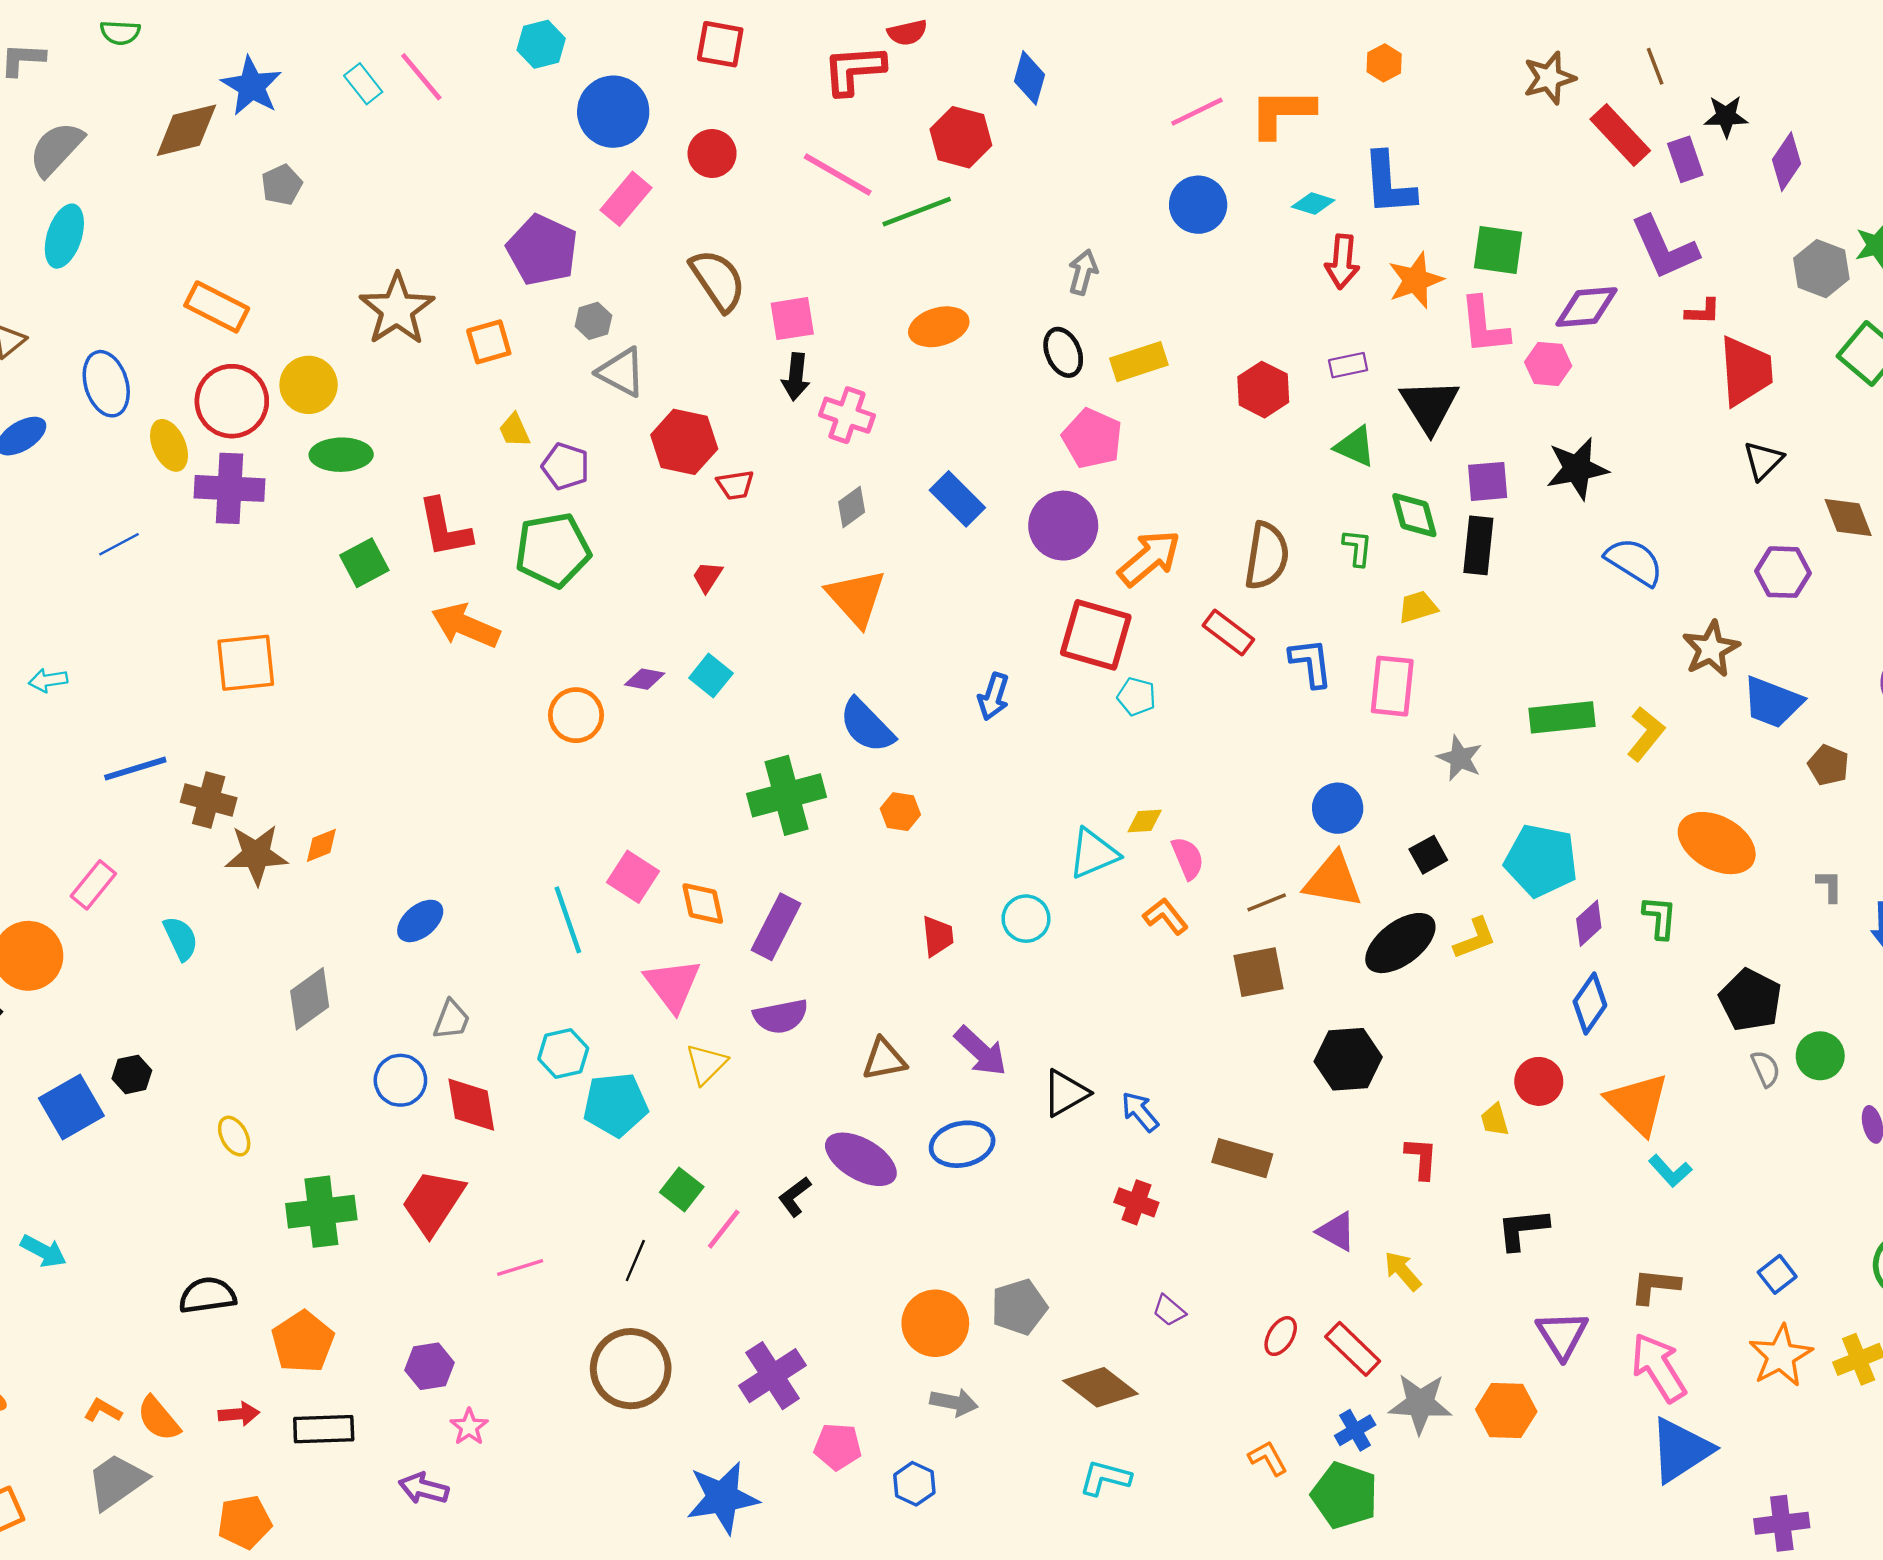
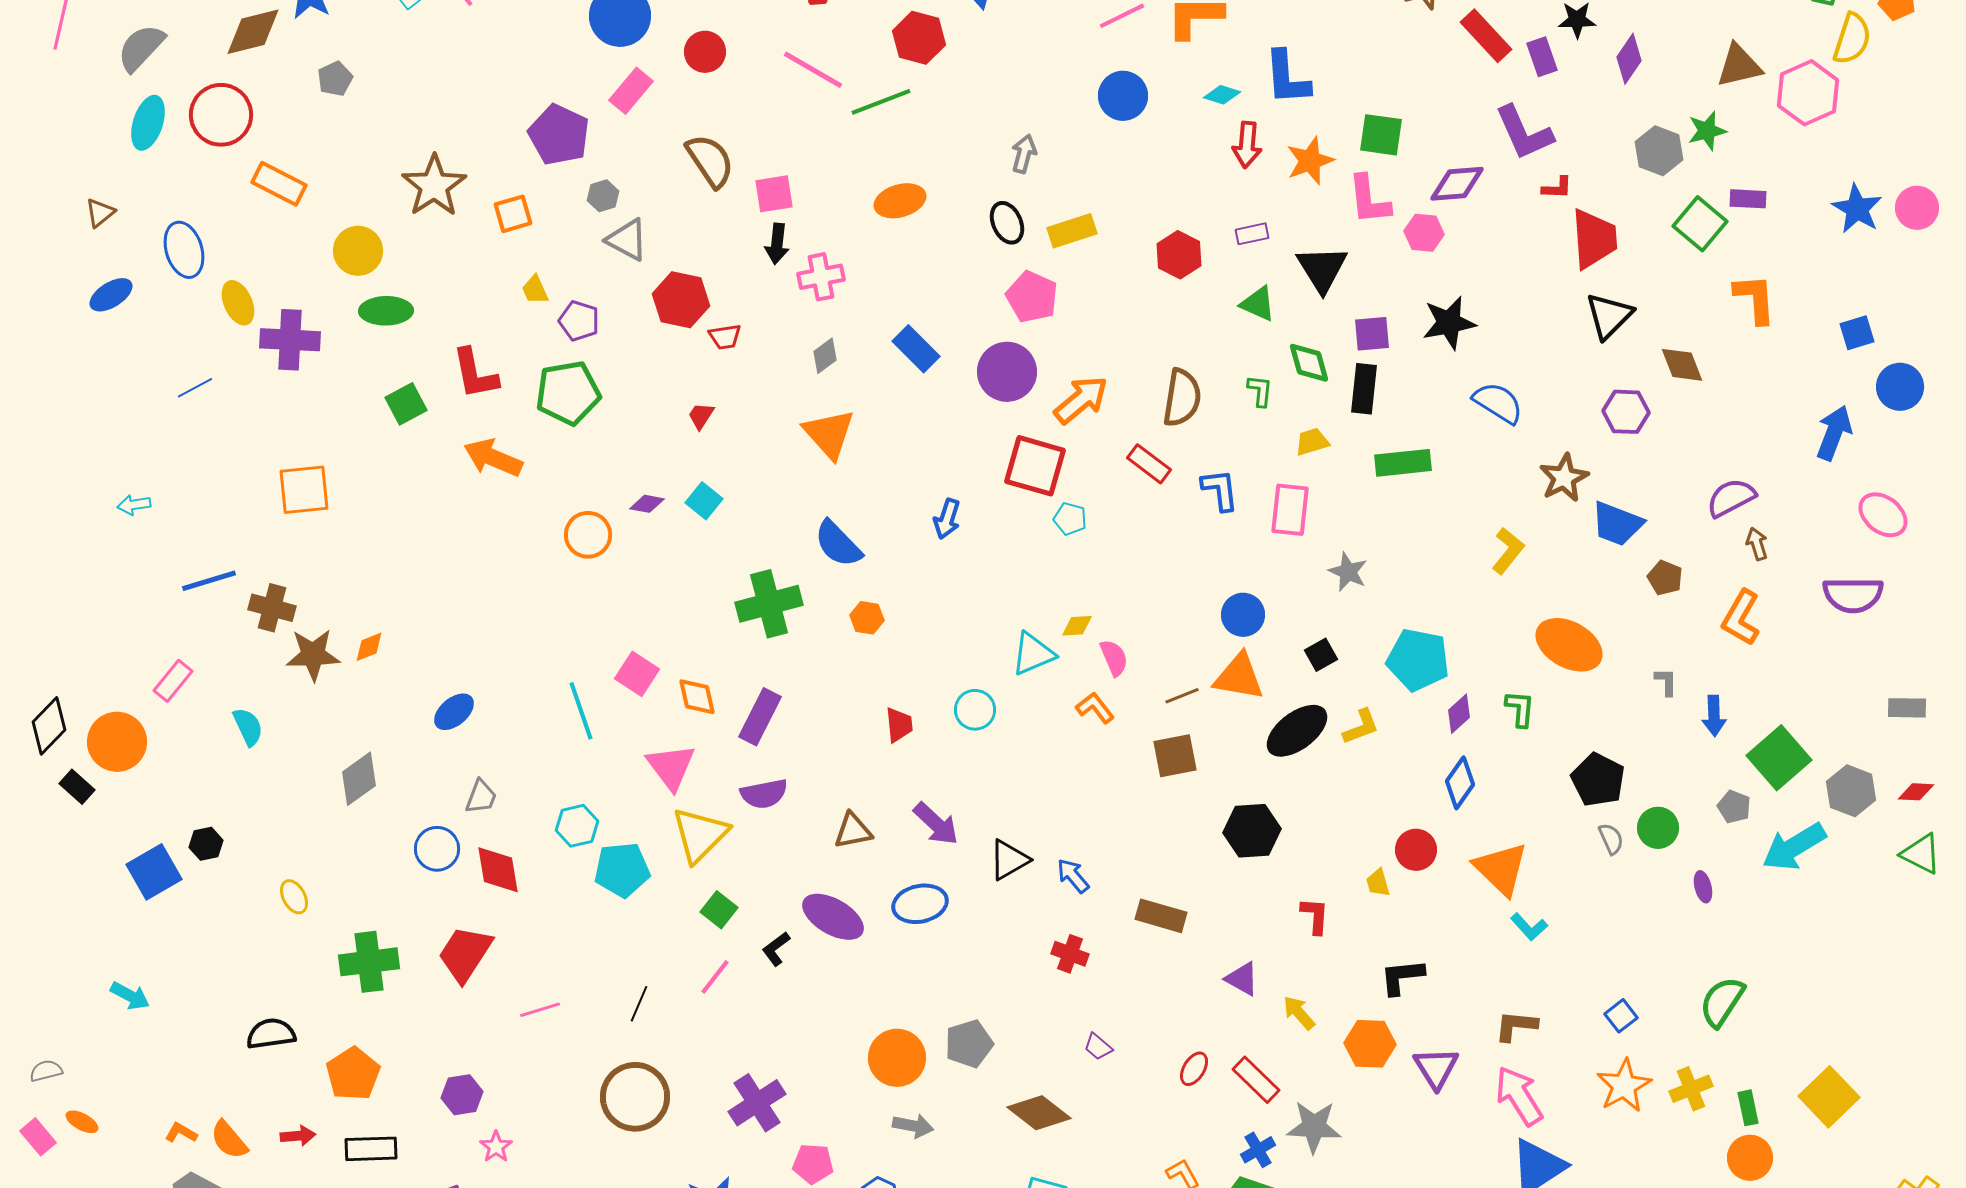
red circle: (232, 401) -> (221, 115), moved
pink cross: (847, 415) -> (821, 277), turned -30
black triangle: (1763, 460) -> (1609, 316), size x1.4
green rectangle: (1562, 717) -> (1403, 463), moved
yellow triangle: (706, 1064) -> (700, 835), size x1.6
green square: (682, 1190) -> (719, 910), moved
orange hexagon: (1506, 1410) -> (1370, 1044), moved

